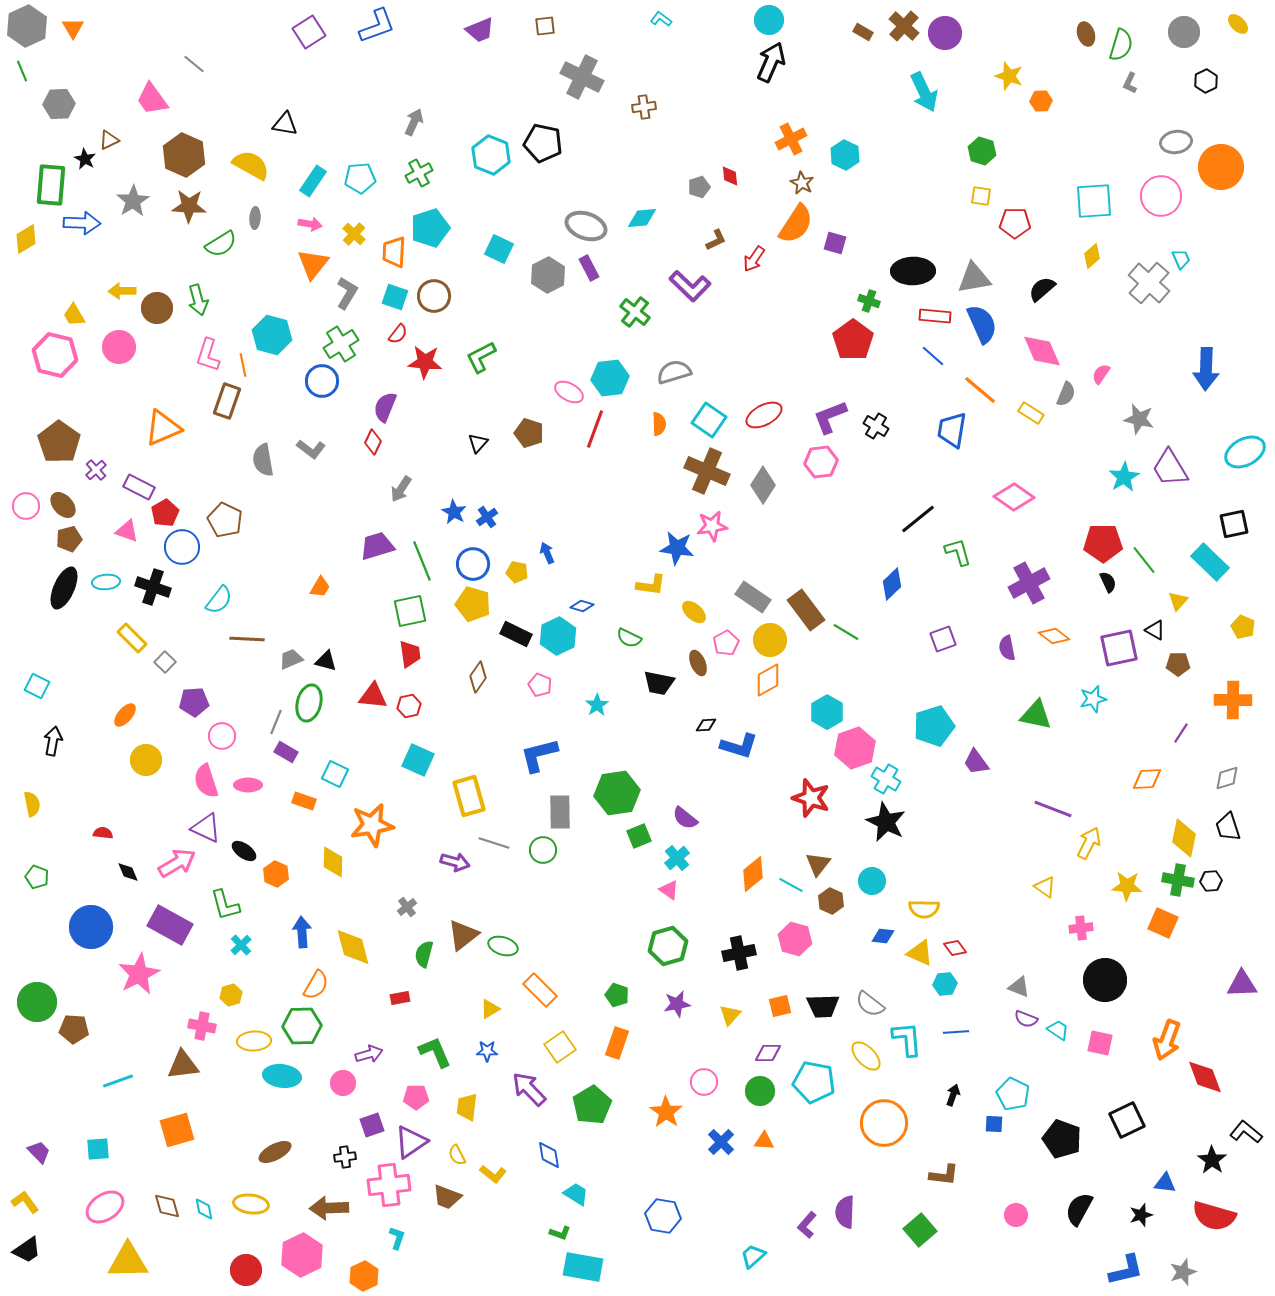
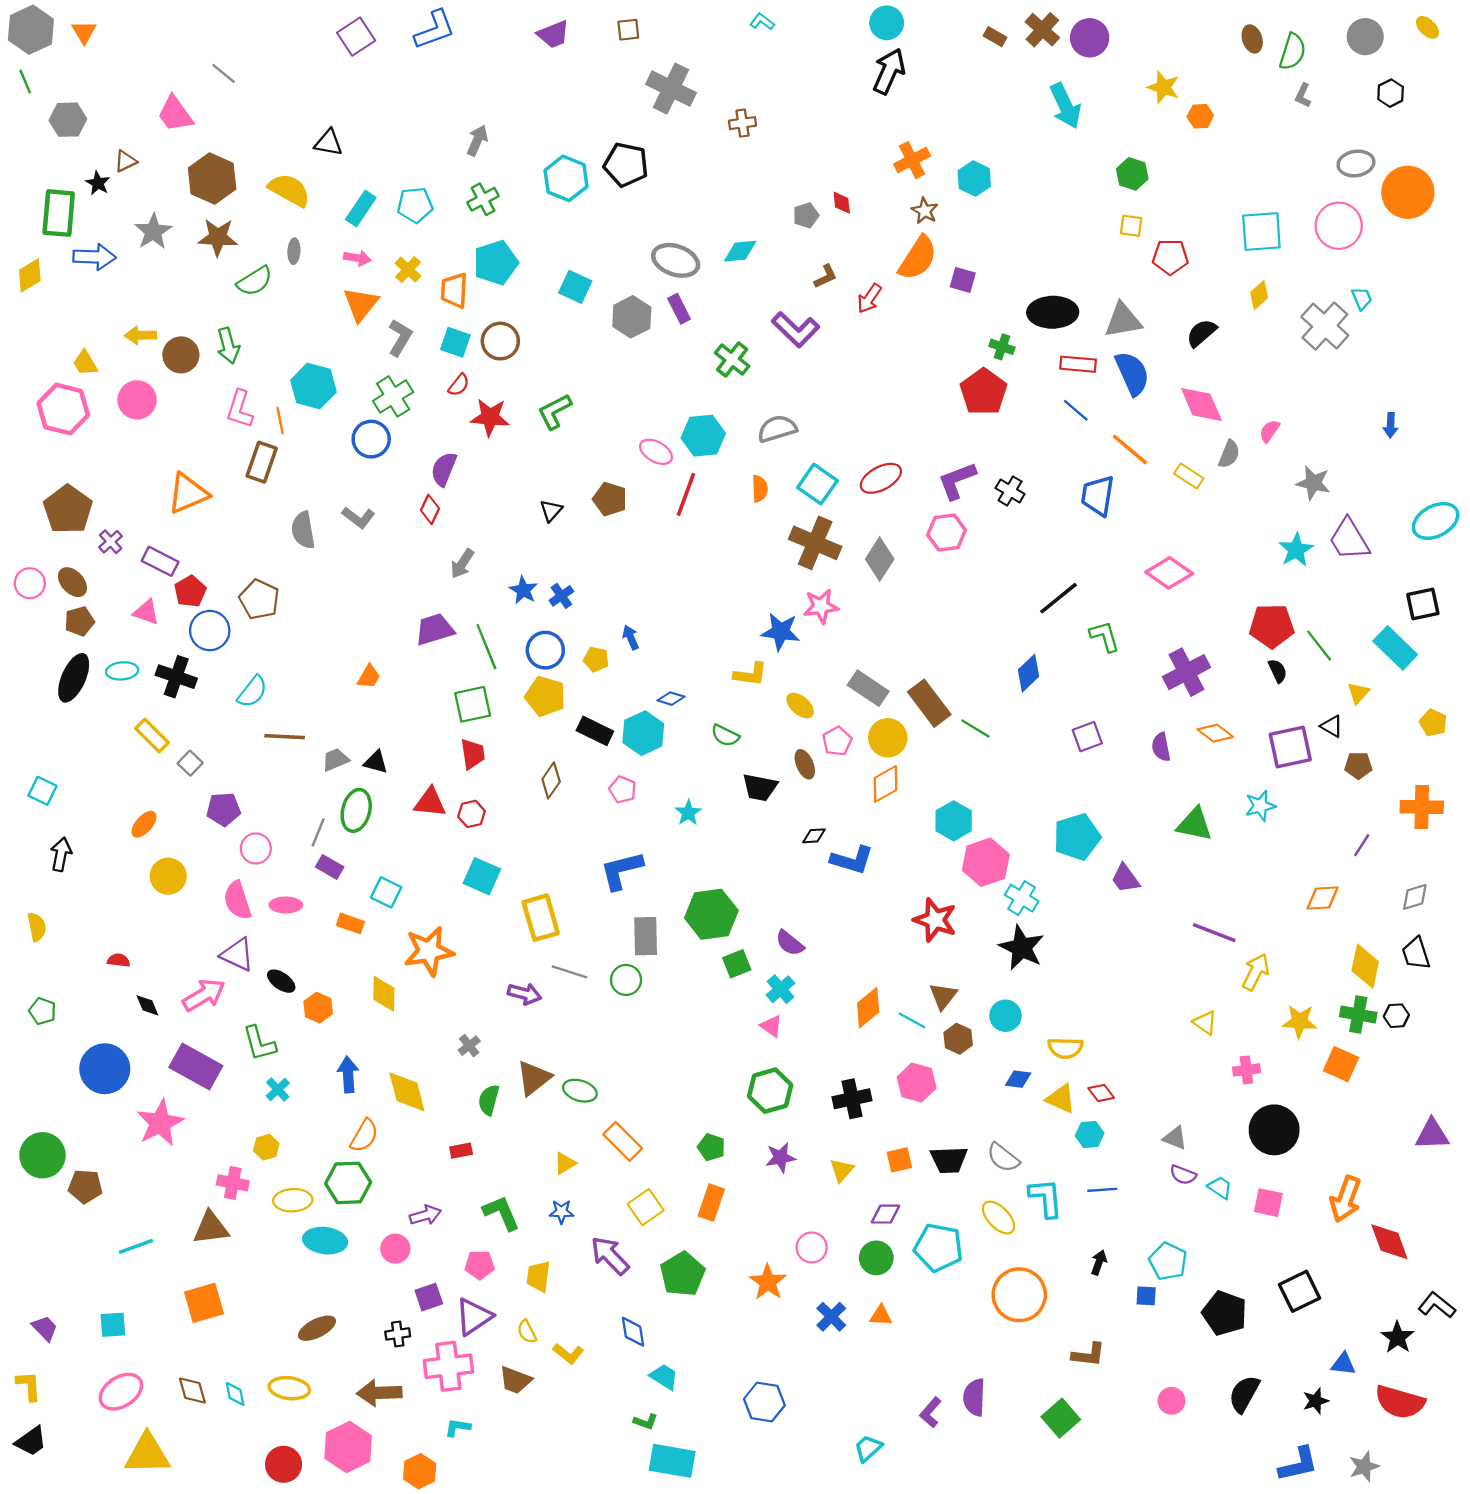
blue arrow: (1206, 369) -> (1391, 425), size x0.5
yellow L-shape: (25, 1202) -> (29, 1386), turned 32
cyan L-shape: (397, 1238) -> (458, 1427), turned -100

